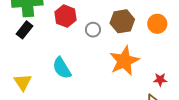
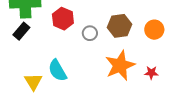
red star: (160, 80) -> (151, 73), moved
yellow triangle: (23, 82) -> (33, 82), moved

